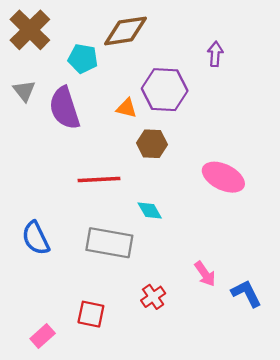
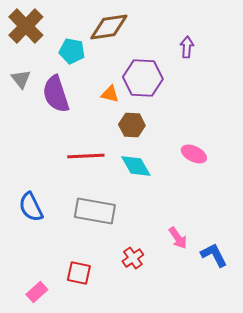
pink ellipse: (223, 177) -> (194, 154), size x0.7
cyan diamond: (150, 211) -> (136, 166), moved, size x1.4

